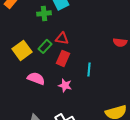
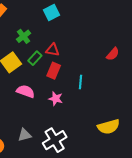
green cross: (44, 13) -> (23, 36), moved, turned -32
red semicircle: (120, 42) -> (113, 54), turned -56

